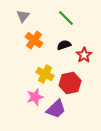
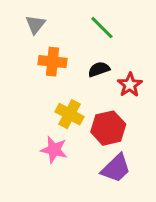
orange cross: (34, 40) -> (52, 62), turned -30
pink star: (35, 97) -> (54, 150), turned 30
purple trapezoid: (56, 109) -> (116, 168), moved

